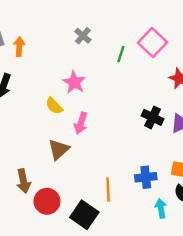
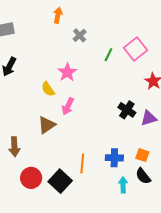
orange arrow: (19, 47) -> (58, 15), moved
red circle: (47, 201) -> (31, 178), moved

